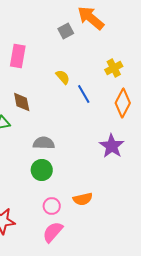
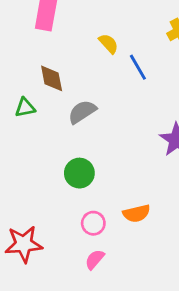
gray semicircle: (44, 143) -> (82, 112), moved, turned -35
pink semicircle: (53, 232) -> (95, 259), size x0.7

